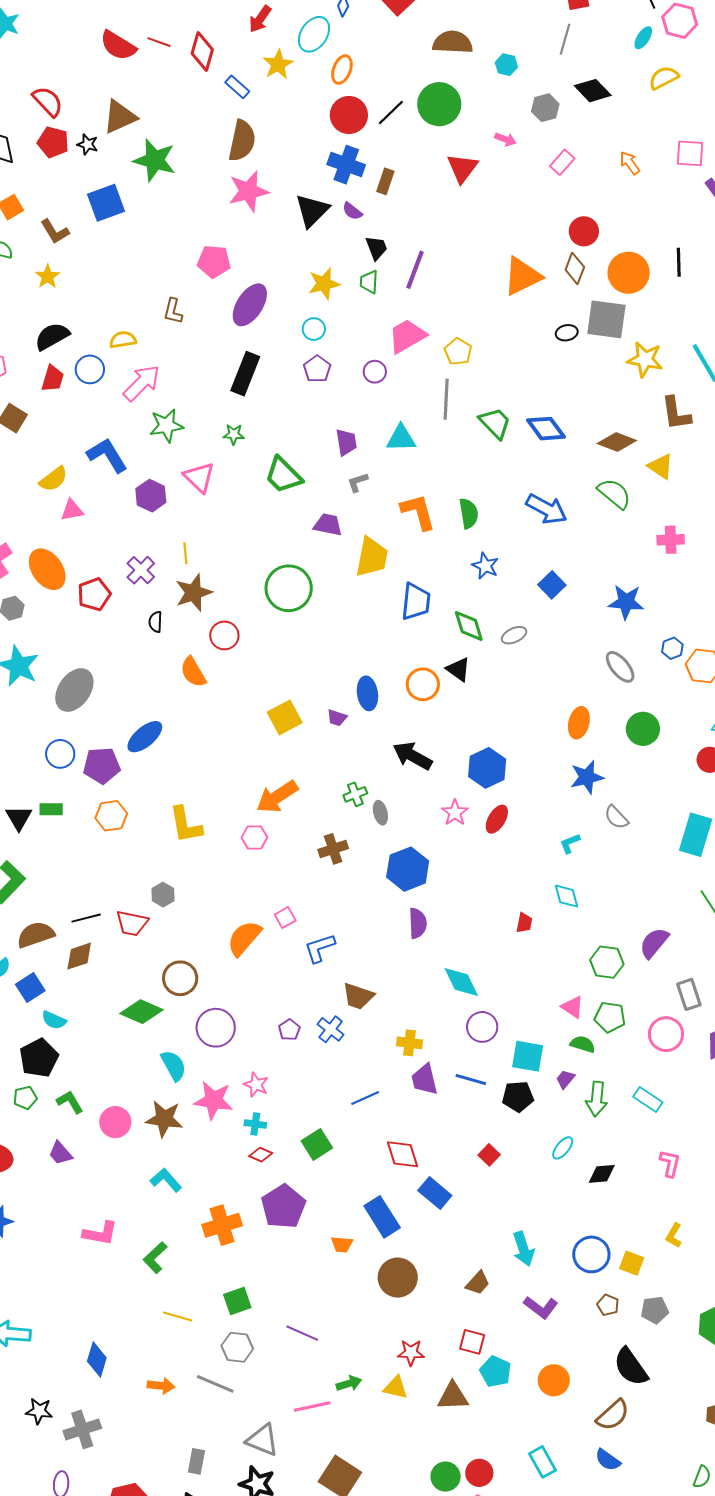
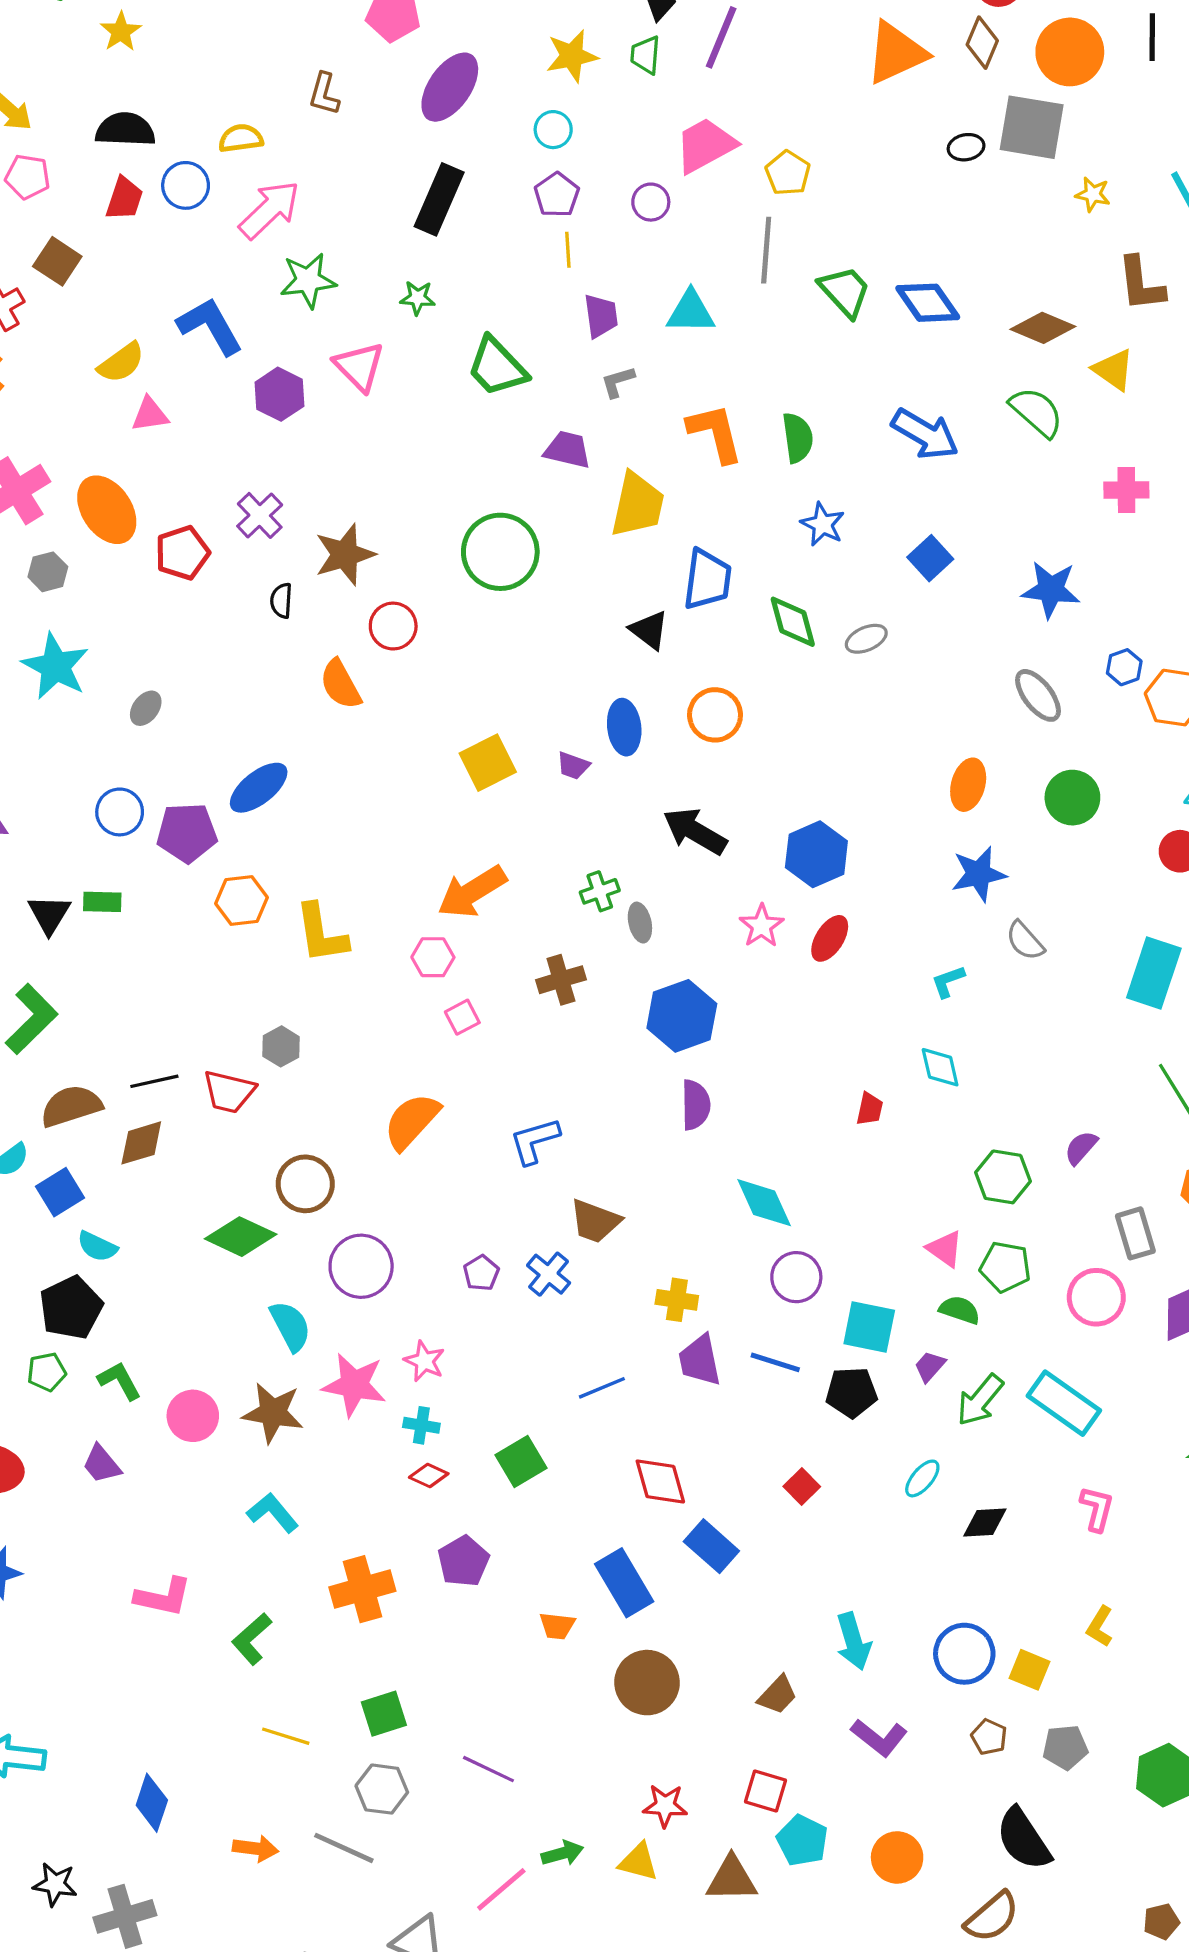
black semicircle: (52, 336) -> (125, 130), turned 30
yellow star: (645, 359) -> (1093, 194), size x0.6
yellow line: (185, 553) -> (568, 250), moved
black triangle: (458, 669) -> (649, 630), moved
gray ellipse: (74, 690) -> (146, 708), size x0.5
orange hexagon: (111, 816) -> (241, 900), moved
pink square: (285, 918) -> (462, 1017), moved
purple semicircle: (654, 943) -> (1081, 1148), size x0.7
green arrow: (597, 1099) -> (980, 1400), turned 32
cyan rectangle: (648, 1099) -> (1064, 1403), size x1.5
purple pentagon: (283, 1206) -> (463, 1561), size x0.7
pink line: (312, 1407) -> (501, 1889), turned -30

